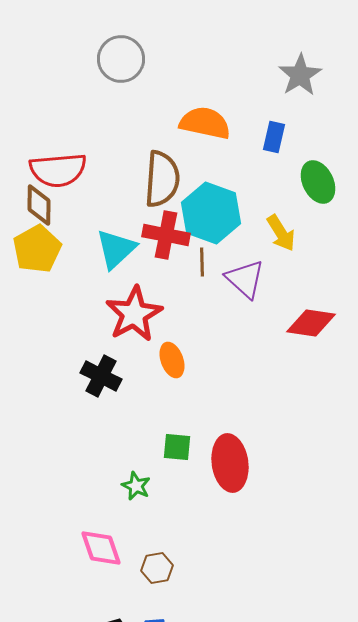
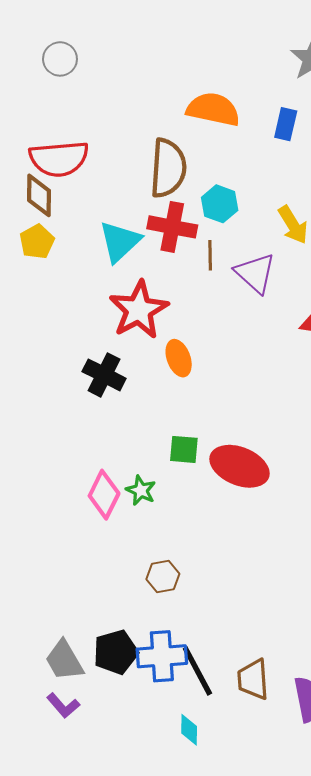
gray circle: (121, 59) -> (60, 59), moved, size x0.7
cyan hexagon: (211, 213) -> (220, 204), size x0.6
yellow pentagon: (37, 249) -> (37, 242), size x0.7
red ellipse: (230, 463) -> (239, 466), turned -60
pink diamond: (101, 548) -> (104, 495), moved, turned 45

